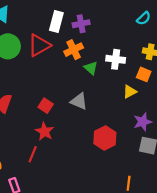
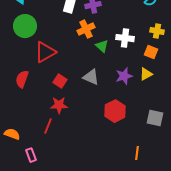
red triangle: (39, 45) -> (45, 52), moved
yellow triangle: (130, 92) -> (146, 74), moved
purple star: (143, 122) -> (124, 76), moved
red star: (44, 132) -> (59, 105), turned -30

